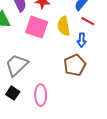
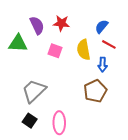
pink square: (37, 27) -> (55, 51), size x0.6

